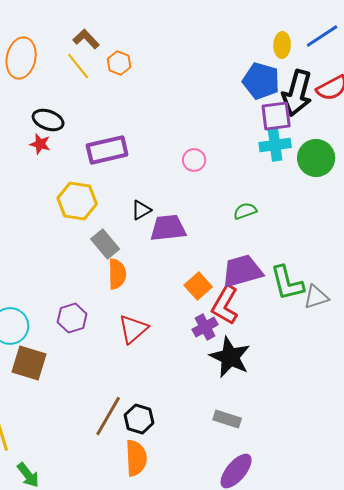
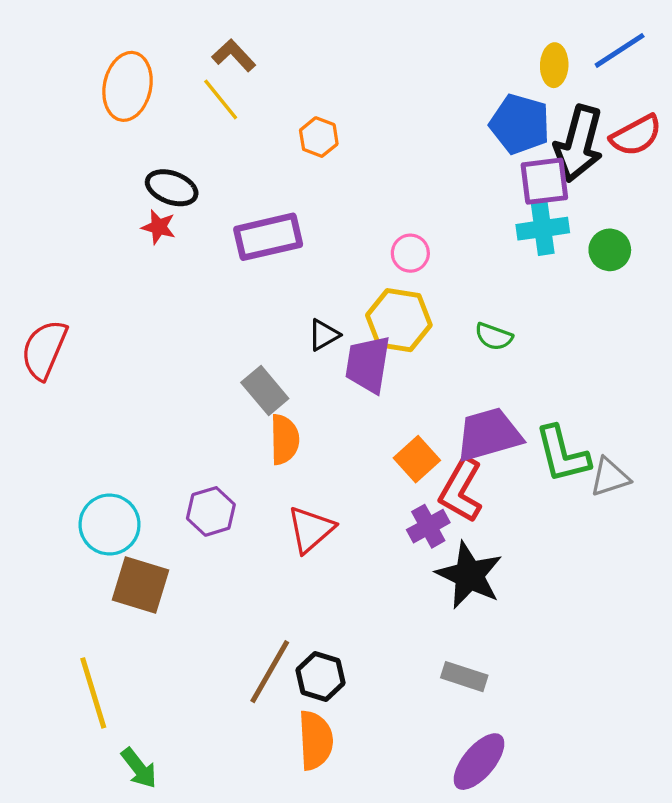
orange hexagon: (119, 63) -> (319, 137), moved
green circle: (316, 158) -> (610, 250), size x0.7
yellow hexagon: (77, 201) -> (399, 320), moved
green semicircle: (245, 211) -> (494, 337), turned -140
purple trapezoid: (168, 228) -> (368, 364), turned -75

